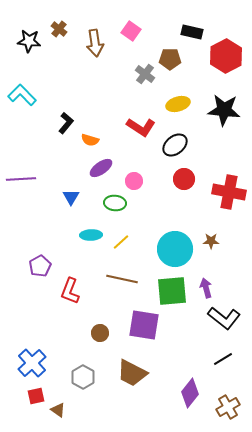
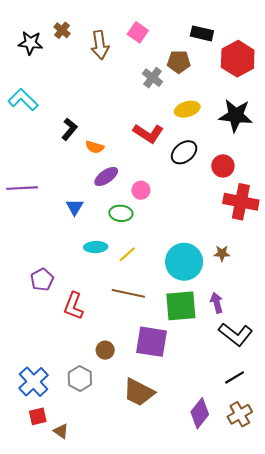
red circle: (184, 179) -> (223, 166), moved
gray hexagon: (83, 377) -> (80, 379), moved
brown cross: (228, 407) -> (240, 414), moved

